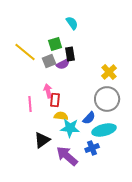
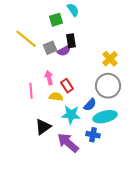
green square: (55, 44) -> (56, 20), moved
red rectangle: (55, 100) -> (67, 86), moved, turned -40
yellow semicircle: (61, 116) -> (56, 97), moved
blue cross: (92, 148) -> (93, 135), turned 32

